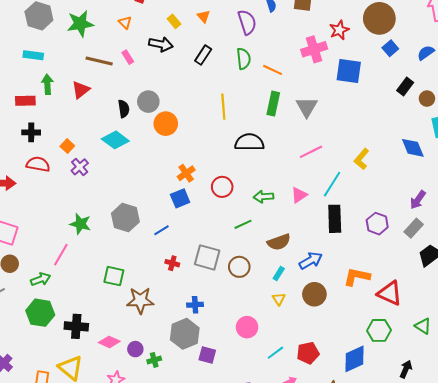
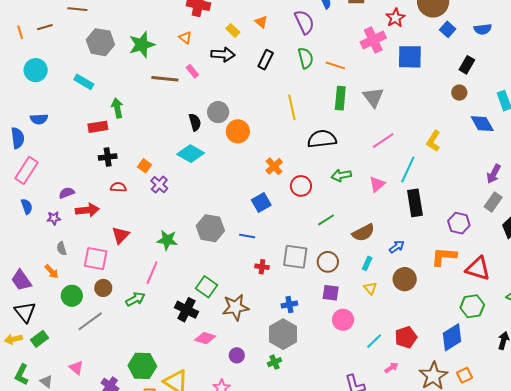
blue semicircle: (426, 53) -> (483, 29), turned -144
cyan rectangle: (33, 55) -> (84, 82), moved, turned 30
red triangle: (81, 90) -> (121, 235), moved
brown circle: (427, 99) -> (459, 93), moved
red semicircle: (38, 164) -> (118, 187), size x0.7
orange cross: (186, 173) -> (274, 166), moved
green arrow: (263, 197) -> (341, 175), moved
purple hexagon: (377, 224) -> (459, 223), moved
blue line: (161, 230) -> (247, 236), turned 49
blue arrow: (311, 261) -> (397, 247), size x0.7
green square: (114, 276) -> (207, 287), turned 30
green hexagon: (40, 313) -> (142, 366), moved
black cross: (76, 326) -> (187, 310), moved, turned 30
pink diamond: (109, 342) -> (205, 338), moved
purple square: (207, 355) -> (331, 293), moved
green cross: (154, 360) -> (275, 362), moved

